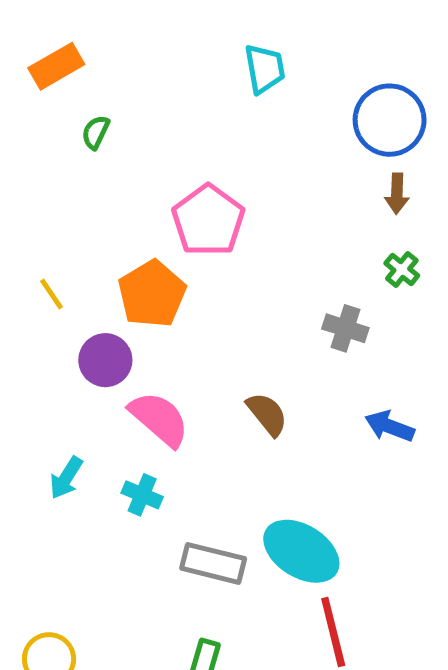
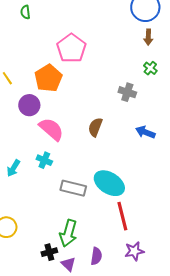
green semicircle: (96, 132) -> (25, 12), turned -32
brown semicircle: (267, 414) -> (95, 127), turned -120
cyan arrow: (66, 478) -> (13, 168), moved

